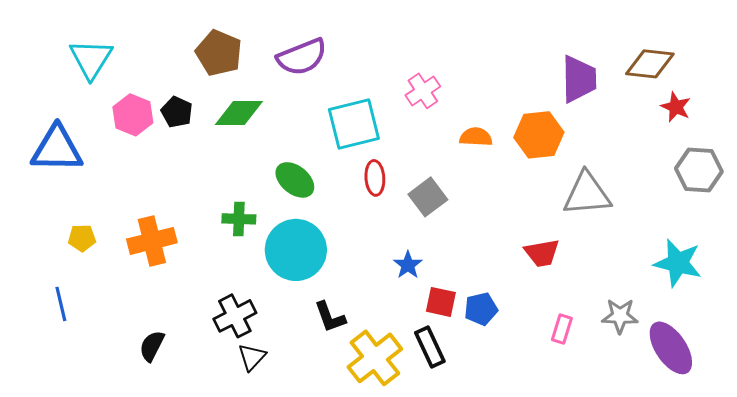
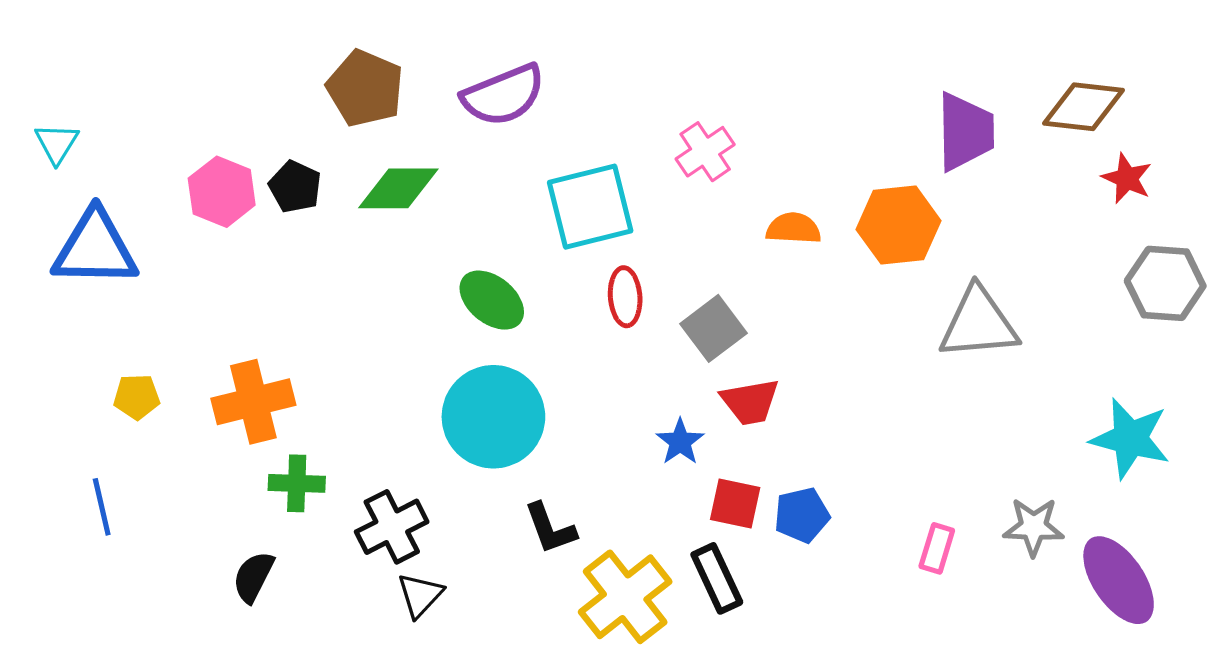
cyan triangle: (91, 59) -> (57, 143), moved, size x0.6
green cross: (239, 219) -> (297, 483), moved
red trapezoid: (542, 253) -> (750, 402), moved

